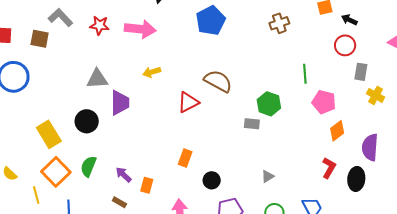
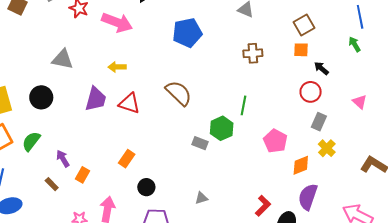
green line: (305, 74) -> (244, 105), moved
red triangle: (188, 102) -> (129, 103), moved, turned 30
purple trapezoid: (120, 103) -> (96, 99), moved
orange diamond: (337, 131) -> (301, 165), moved

